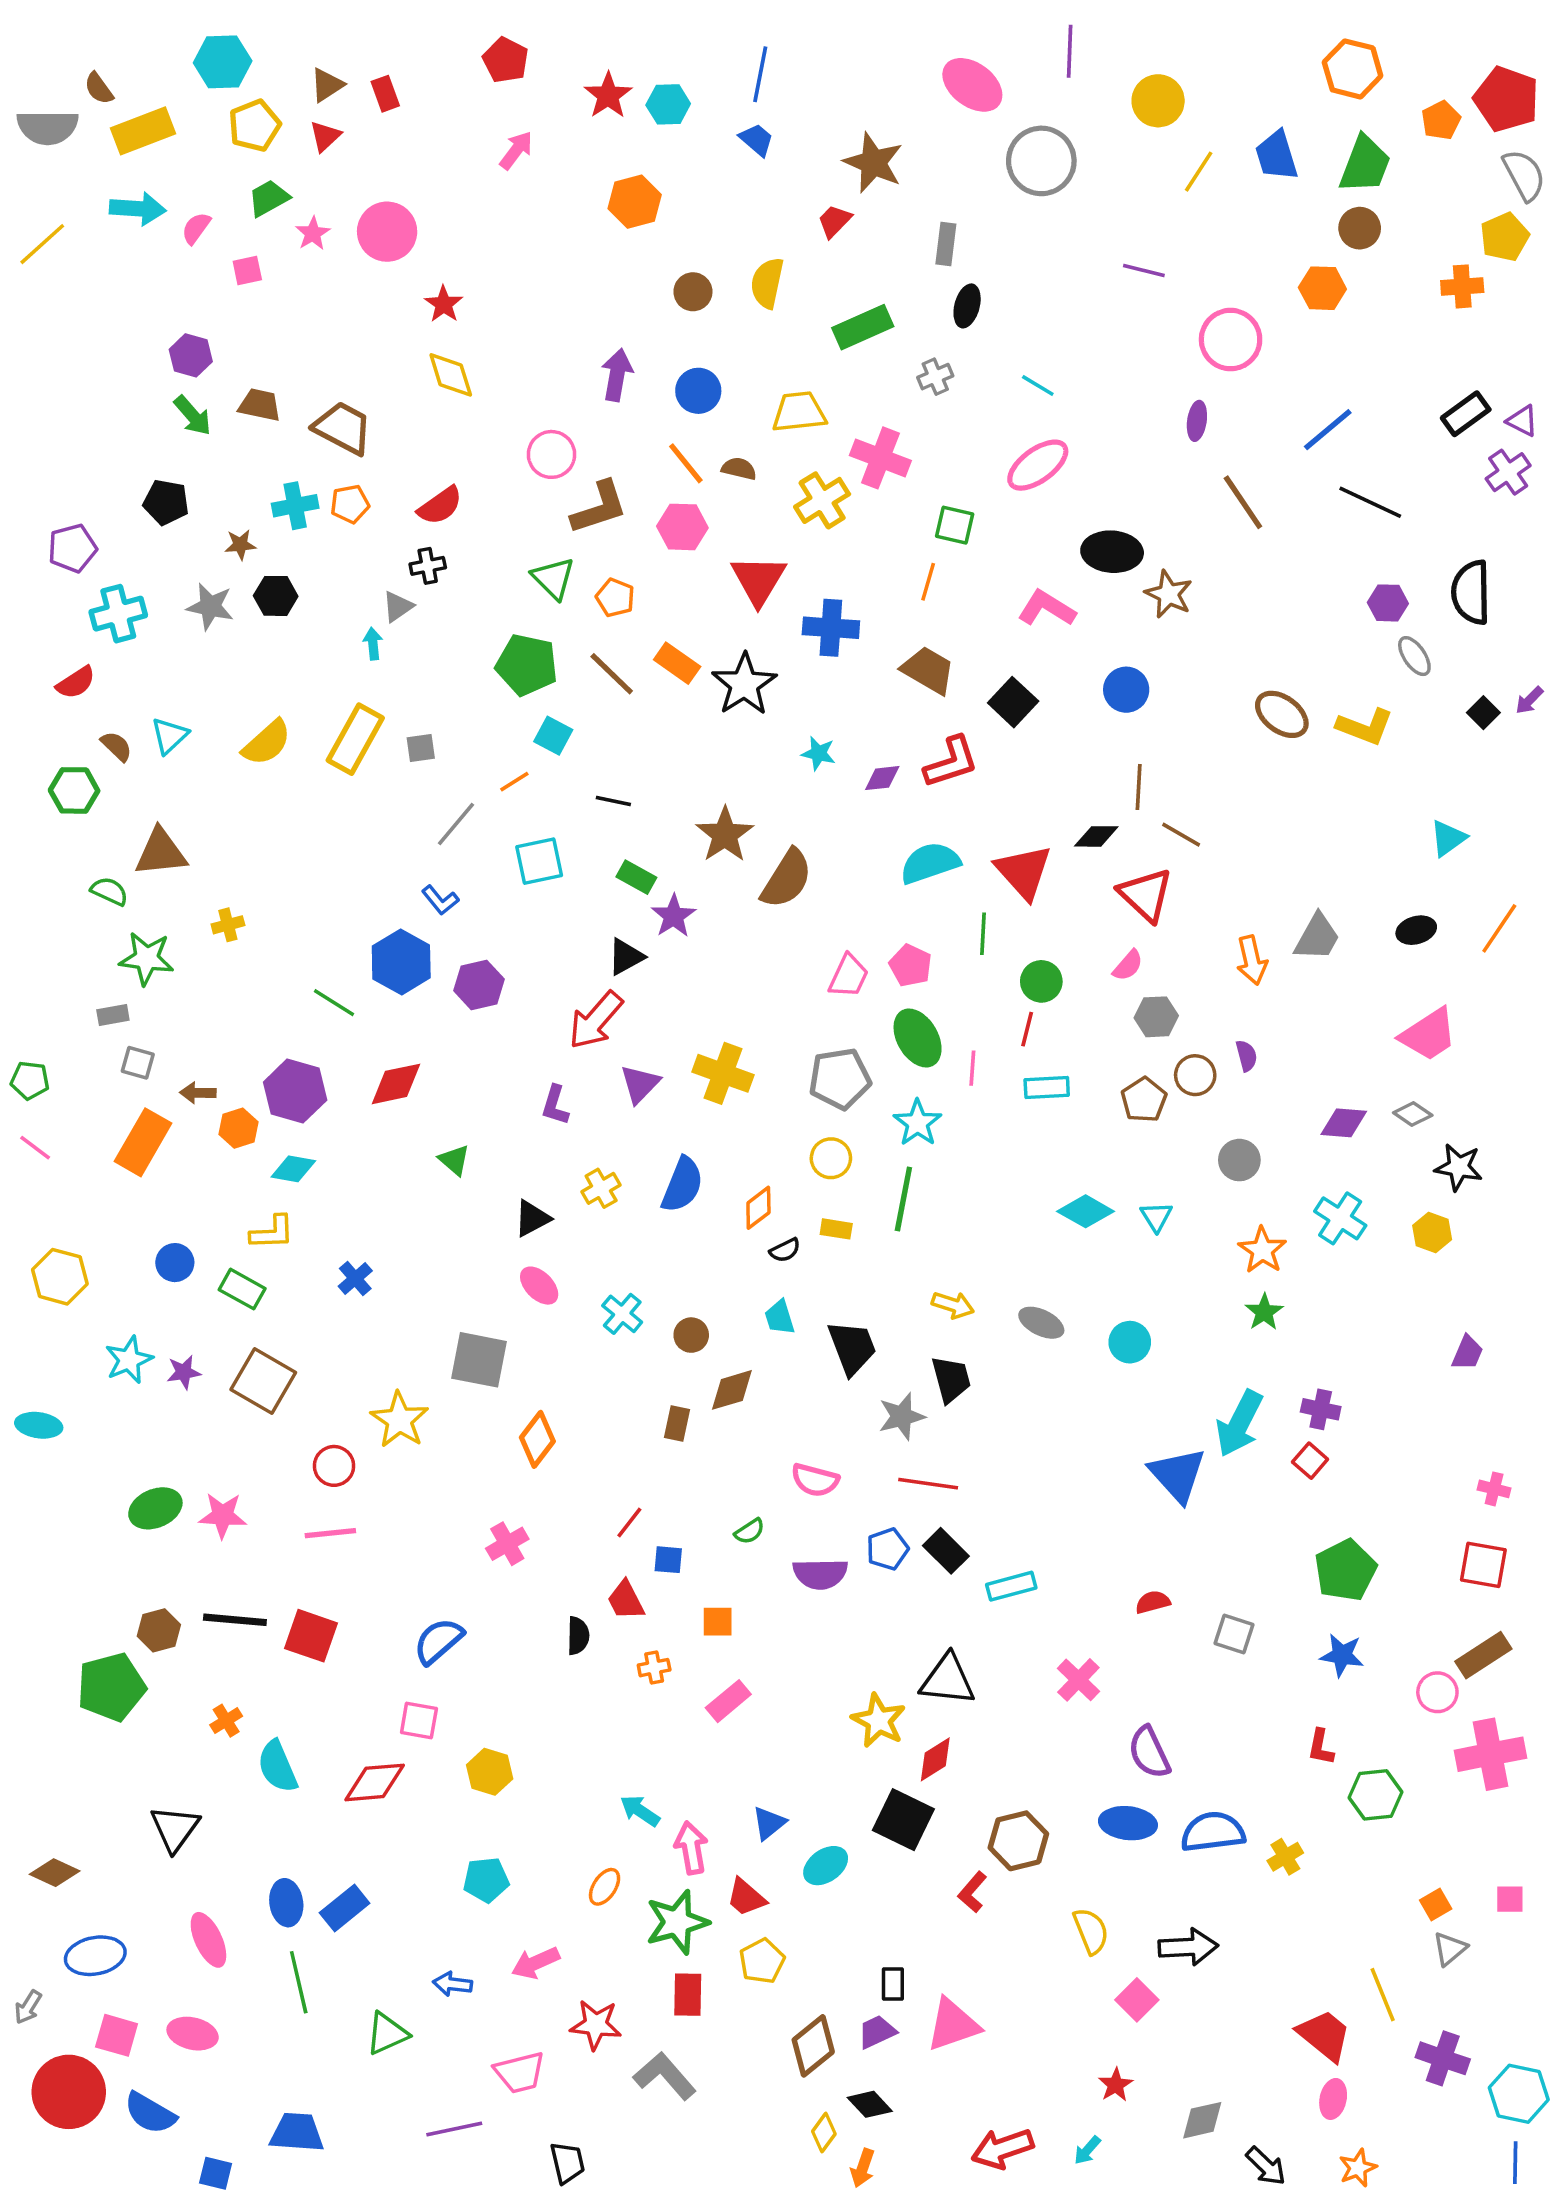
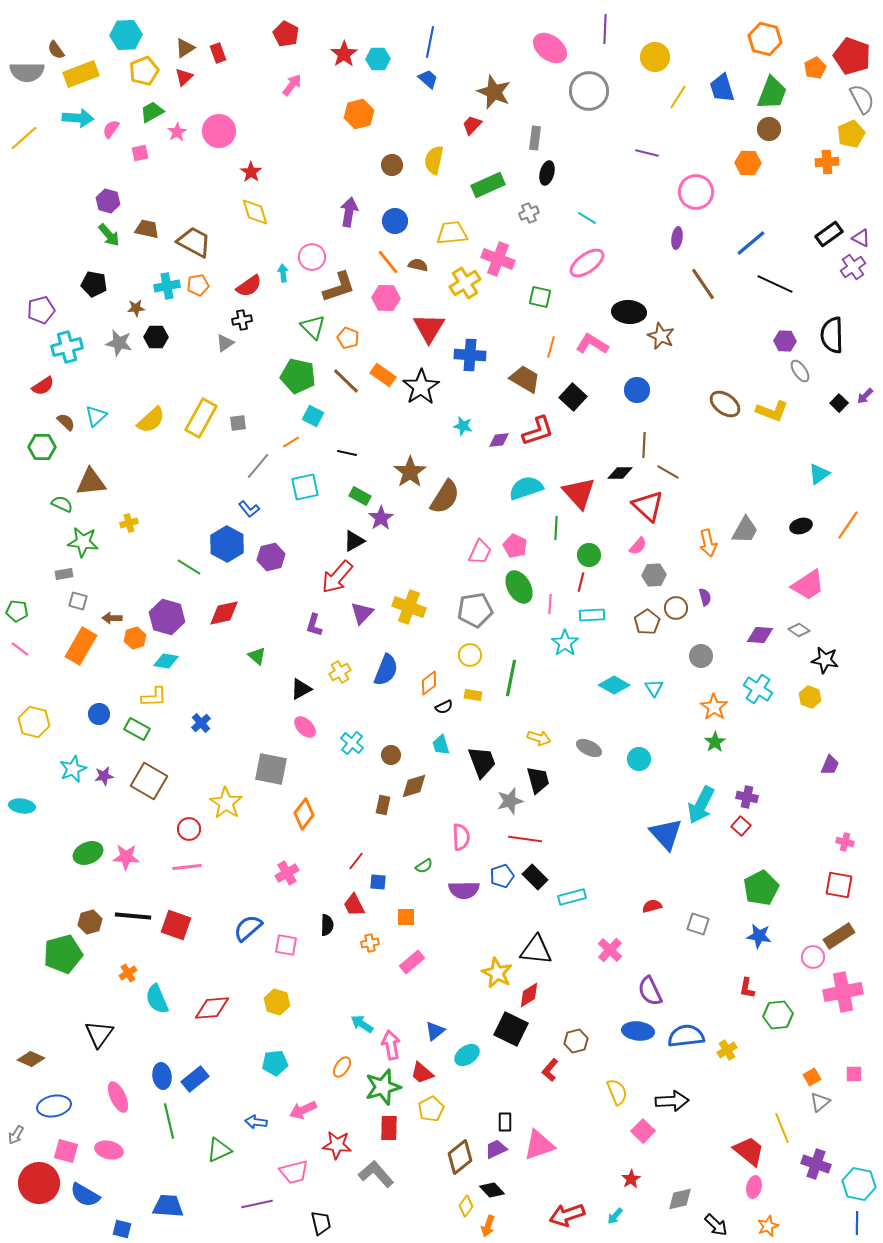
orange line: (928, 582) -> (551, 347), moved
cyan arrow: (373, 644) -> (283, 273), moved
cyan star: (918, 1123) -> (565, 643), moved
pink semicircle: (815, 1480) -> (461, 837), turned -108
pink square: (419, 1721) -> (286, 945), moved
brown hexagon: (1018, 1841) -> (576, 1041), size x0.7

